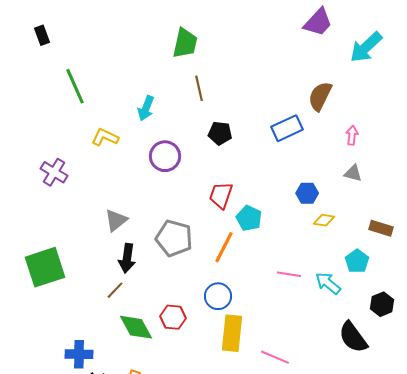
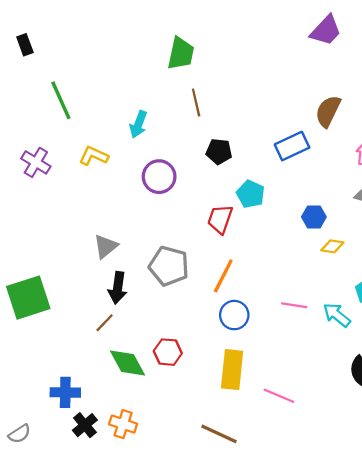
purple cross: (54, 172) -> (36, 162), moved
cyan pentagon: (249, 218) -> (251, 194), moved
blue circle: (218, 296) -> (234, 315), moved

